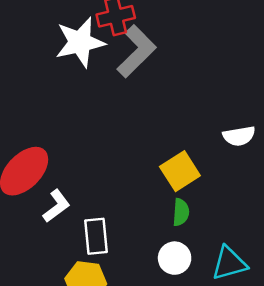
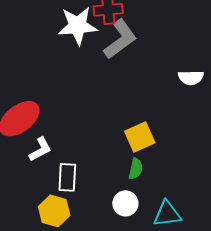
white semicircle: (239, 136) -> (191, 78), moved

